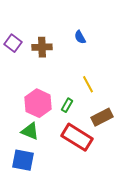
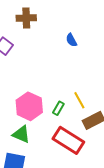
brown cross: (42, 47) -> (26, 18), moved
yellow line: (88, 84) -> (79, 100), moved

